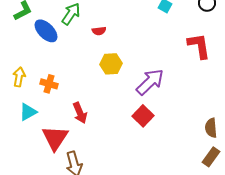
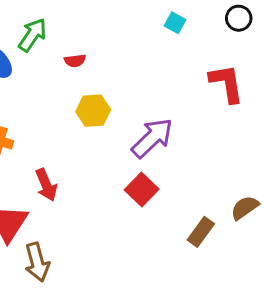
brown semicircle: (211, 128) -> (245, 208), turned 60
brown rectangle: (211, 157) -> (201, 232), moved

